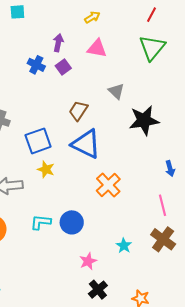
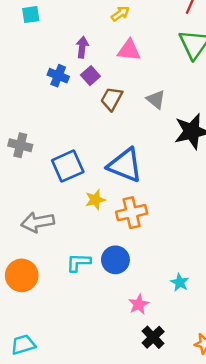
brown trapezoid: (78, 111) -> (112, 99), moved
yellow star: (46, 169) -> (95, 200), moved, turned -30
orange cross: (108, 185) -> (132, 213), moved, turned 35

